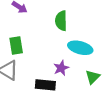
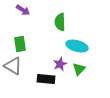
green triangle: (93, 77) -> (79, 69), moved

